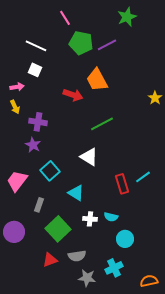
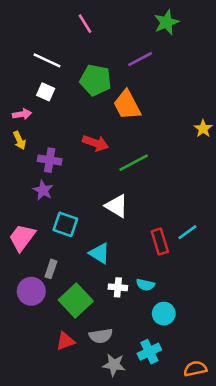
green pentagon: (81, 43) -> (96, 80), moved
red arrow: (73, 95) -> (96, 143), moved
cyan square: (50, 171) -> (65, 224), turned -30
purple circle: (14, 232) -> (31, 291), moved

